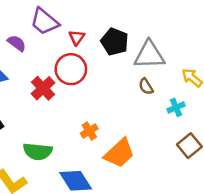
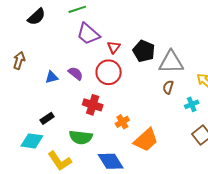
purple semicircle: (17, 43) -> (76, 73), moved
brown semicircle: (146, 86) -> (168, 87), turned 48
red cross: (43, 88) -> (93, 105), moved, turned -30

